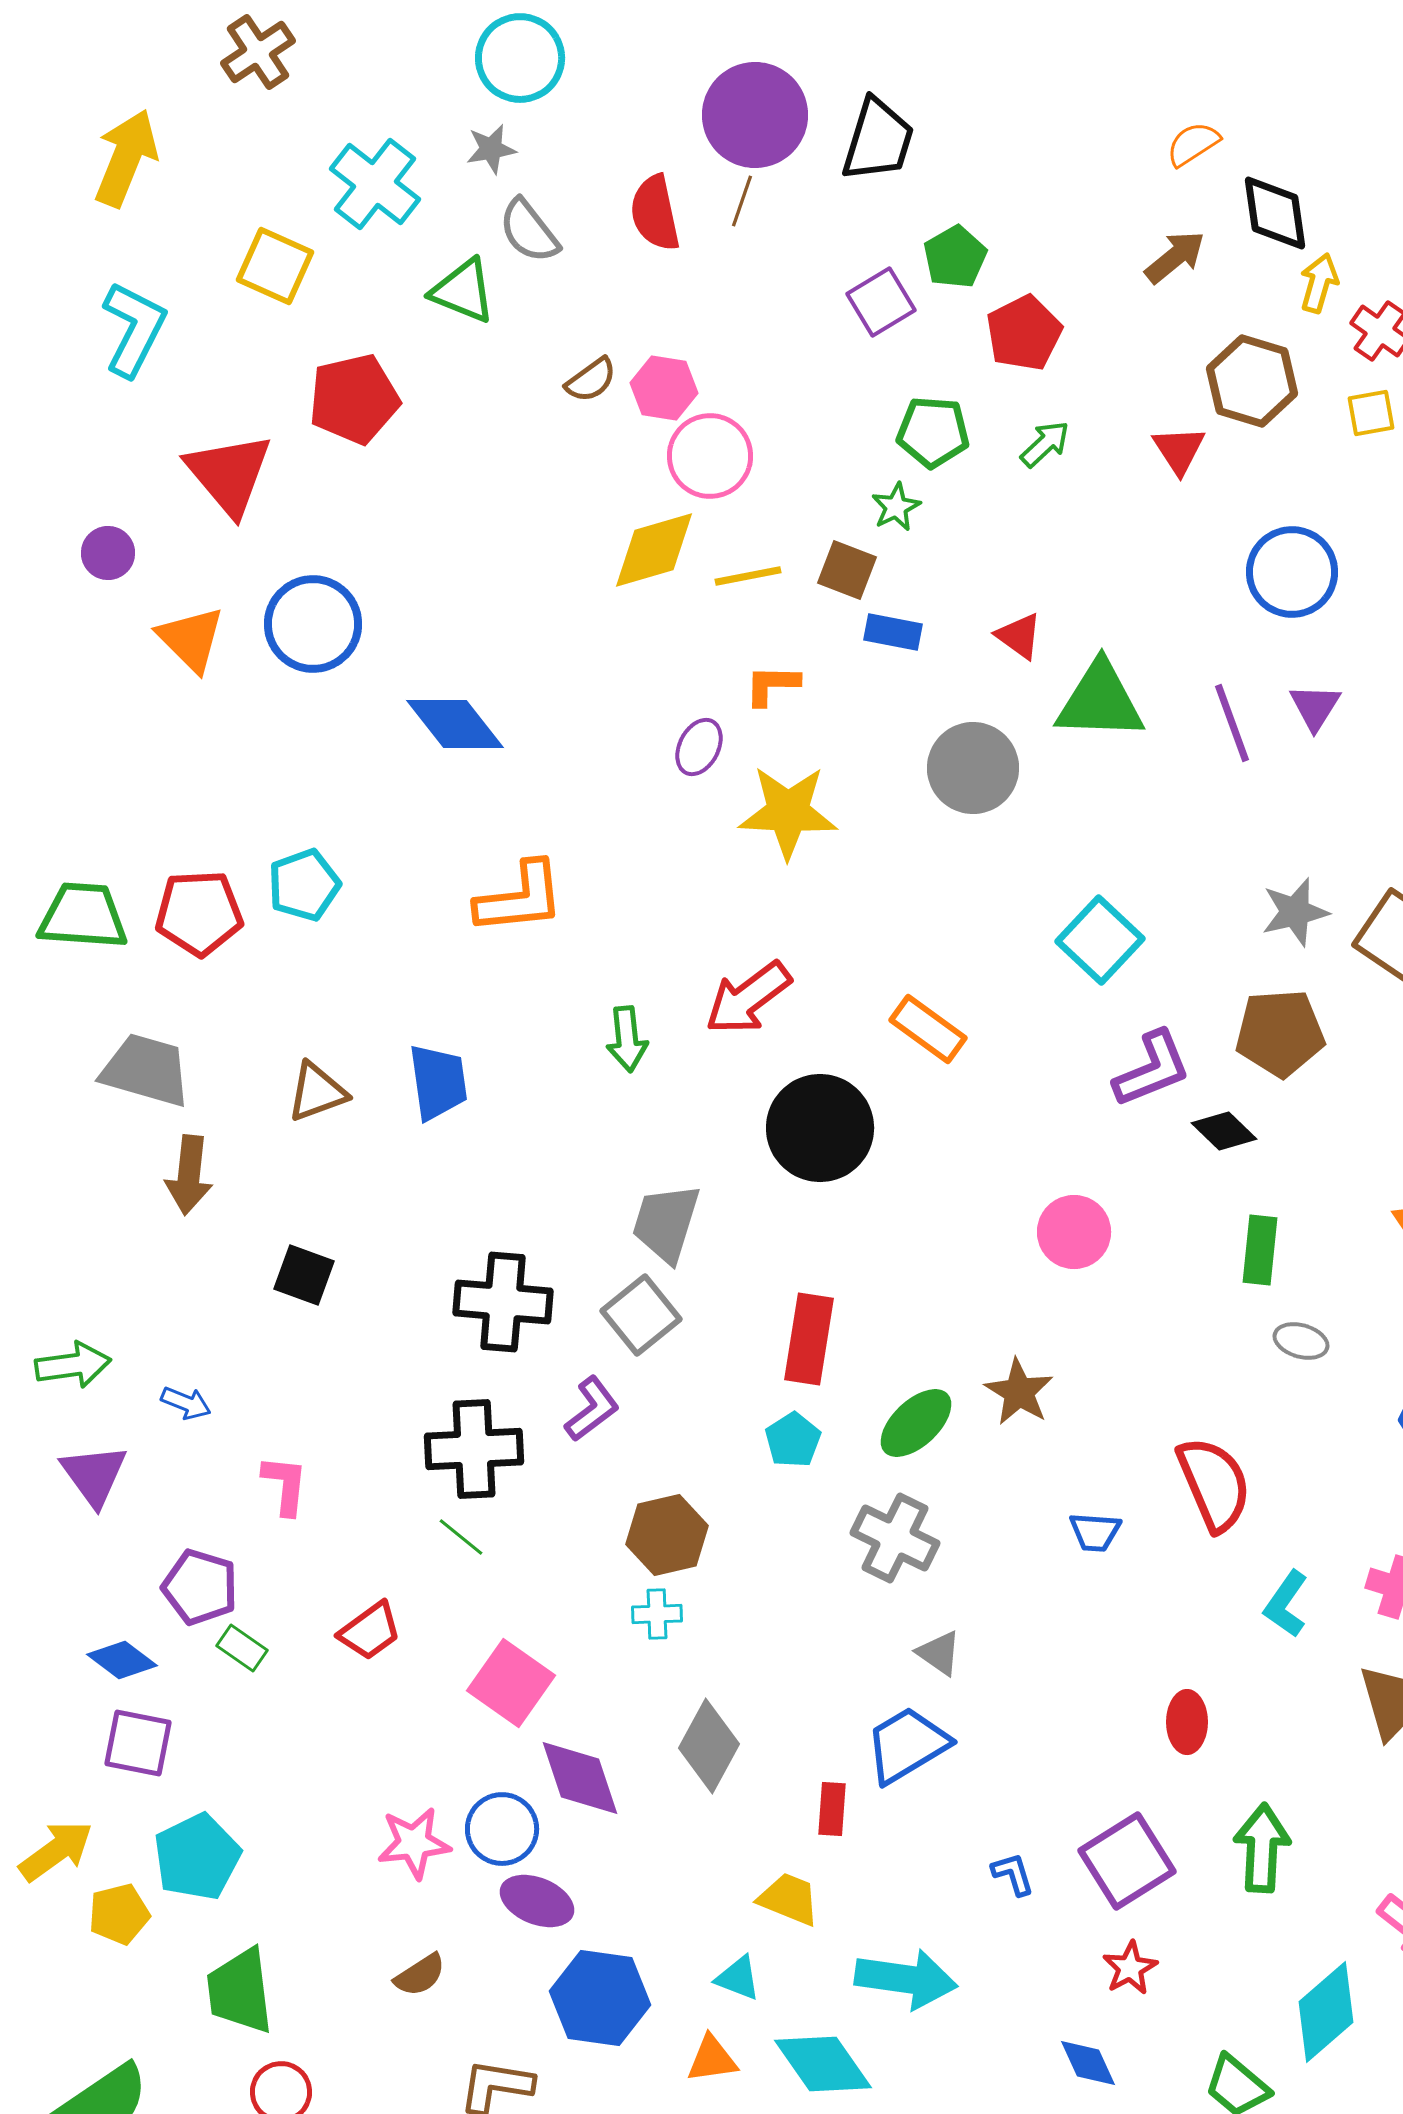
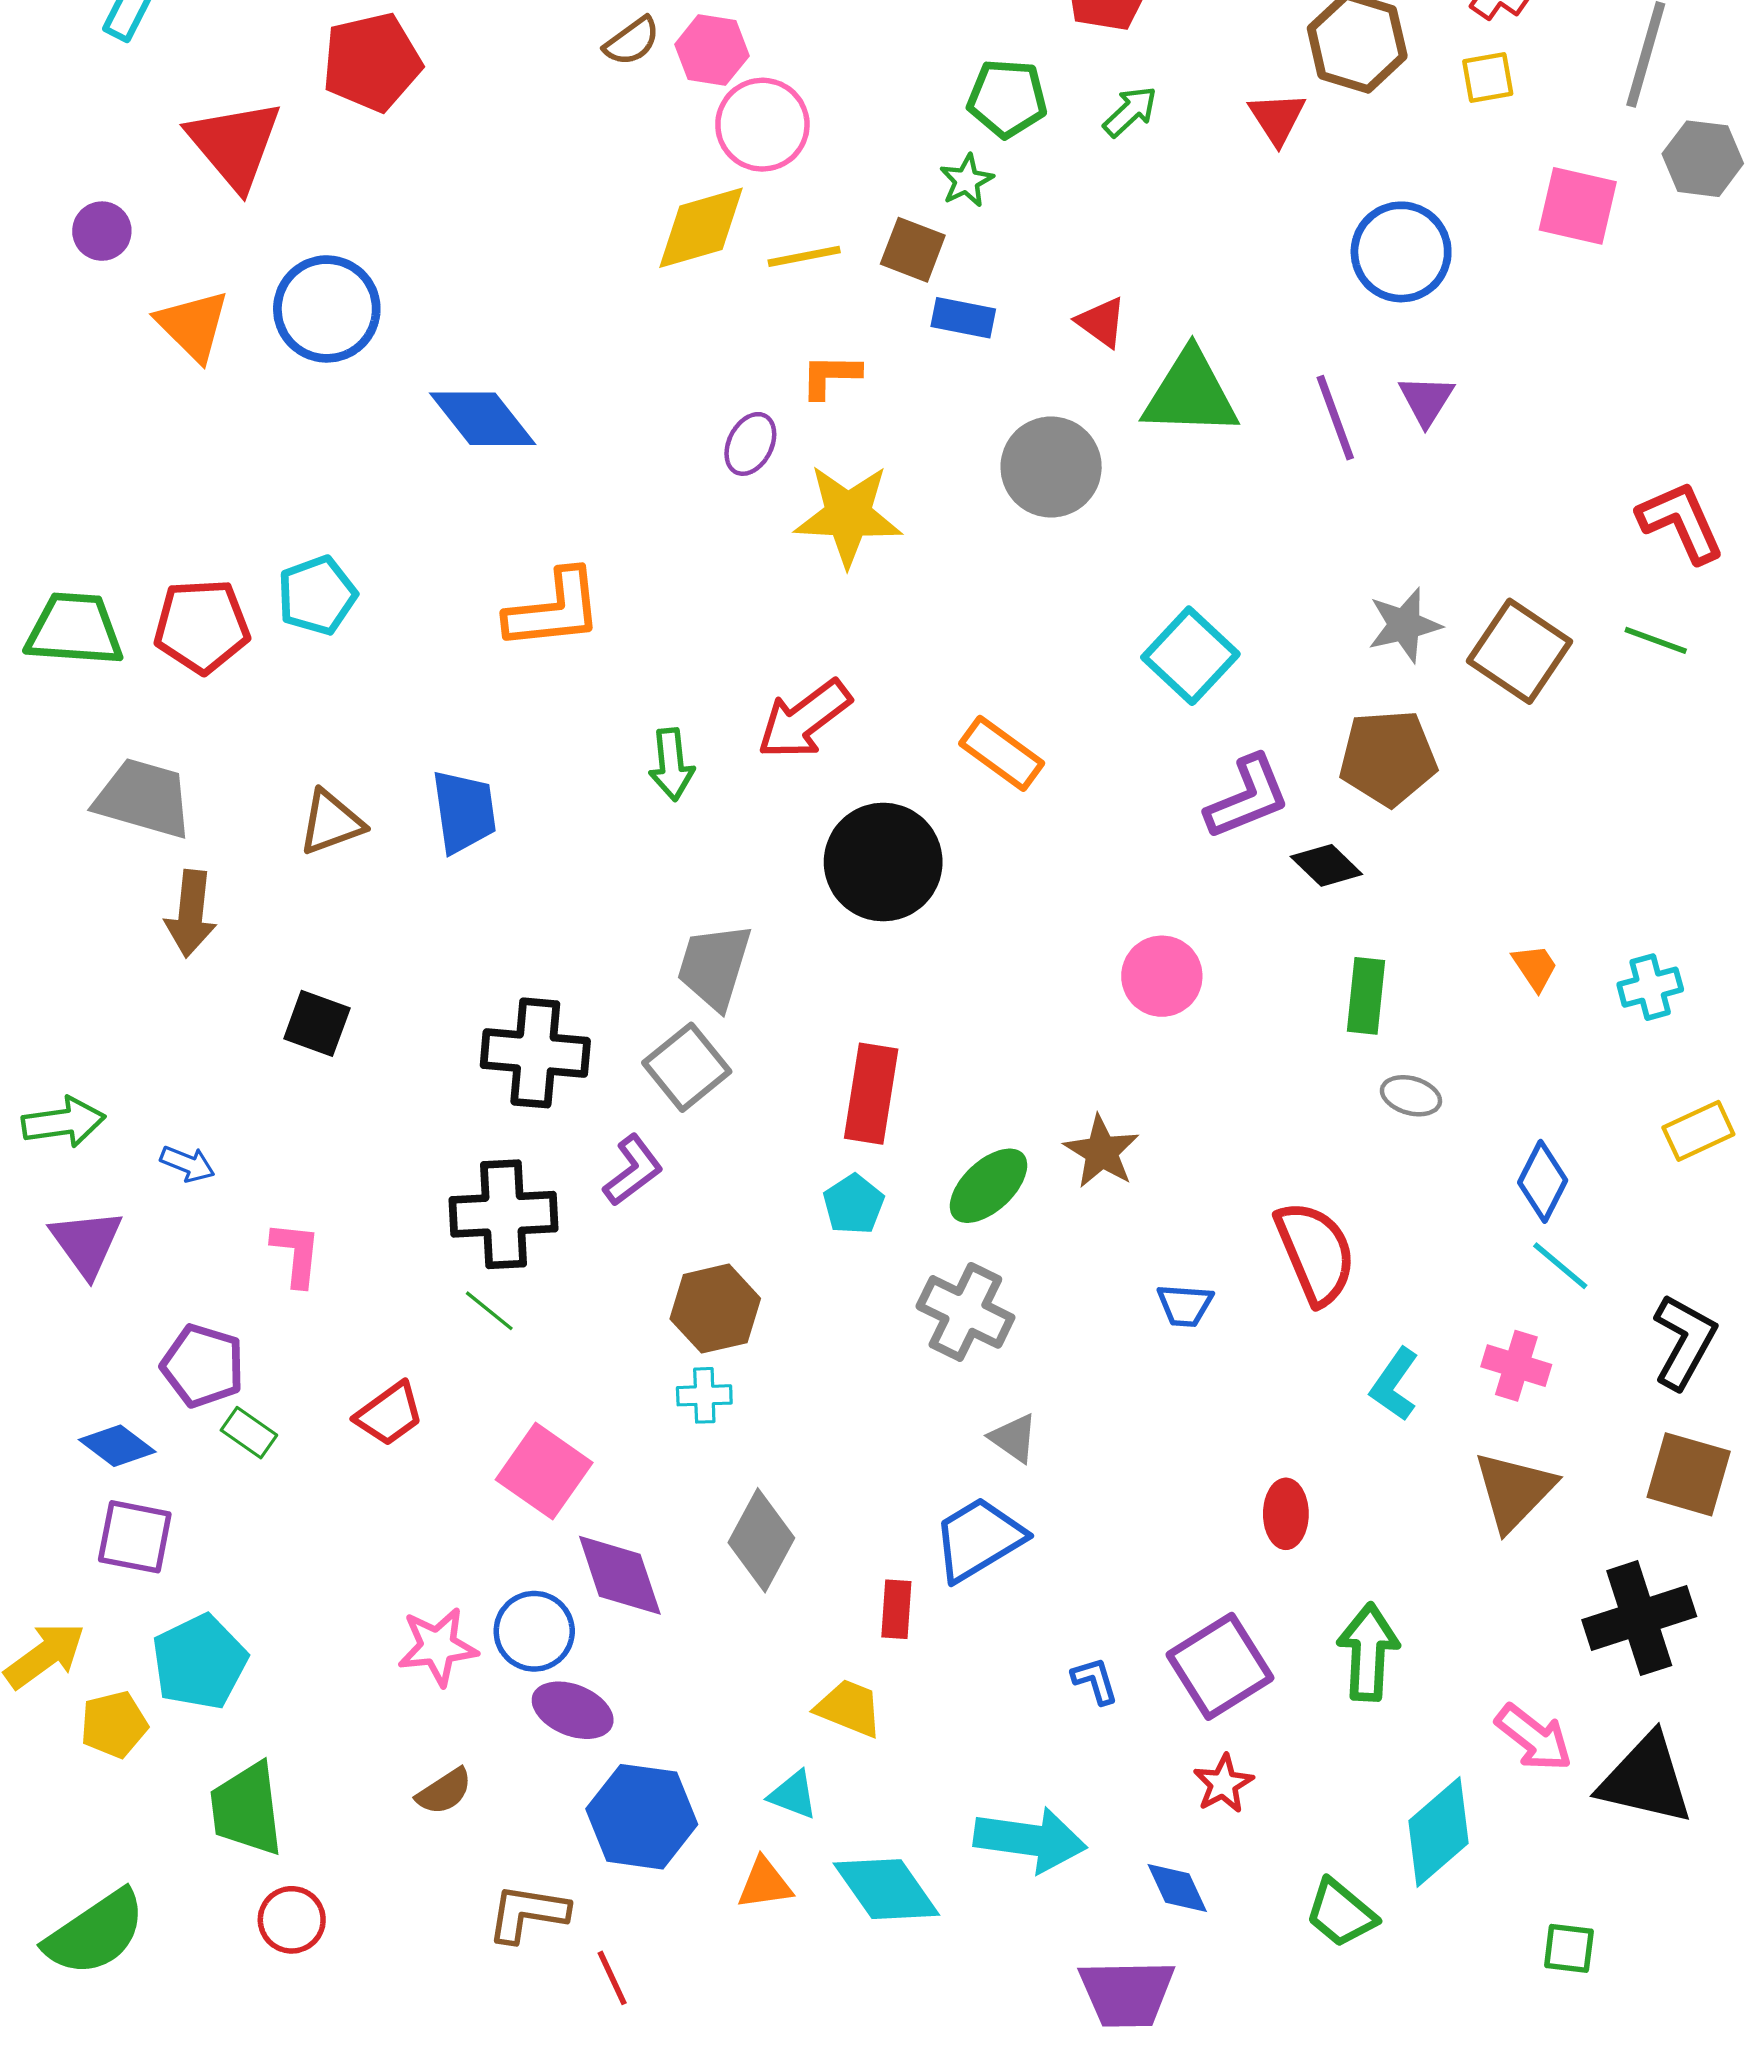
cyan arrow: (906, 1979) -> (1030, 1840), moved

